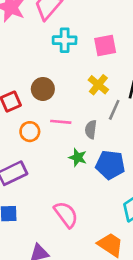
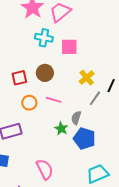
cyan cross: (65, 40) -> (44, 38), moved
pink square: (105, 45) -> (69, 47), moved
gray semicircle: (91, 129) -> (76, 118), moved

